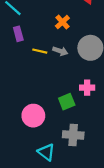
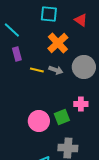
orange cross: (62, 22) -> (58, 43), size x1.5
pink circle: (33, 116) -> (39, 121), moved

